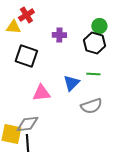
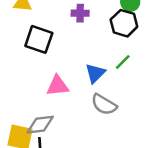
green line: (93, 74) -> (123, 62), turned -48
gray semicircle: (91, 106) -> (104, 105), moved, turned 50

